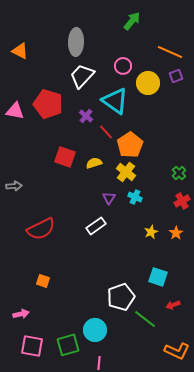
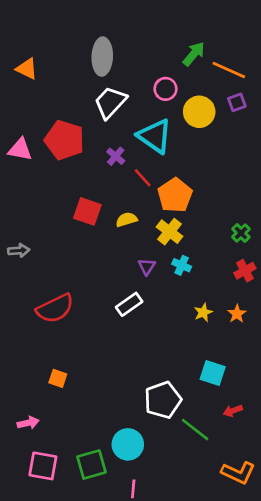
green arrow: (132, 21) -> (194, 54), moved

